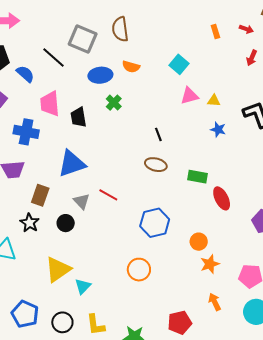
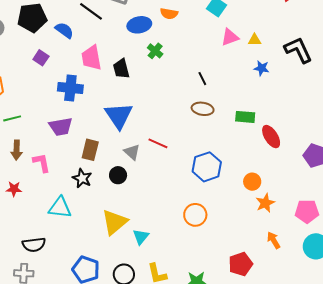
blue triangle: (72, 164) -> (119, 116), turned -40

